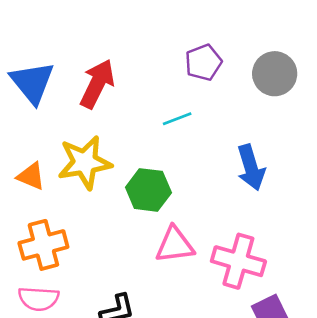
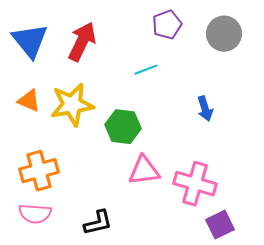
blue arrow: (251, 167) -> (205, 109), size x0.7
orange triangle: (31, 176) -> (29, 101), moved

